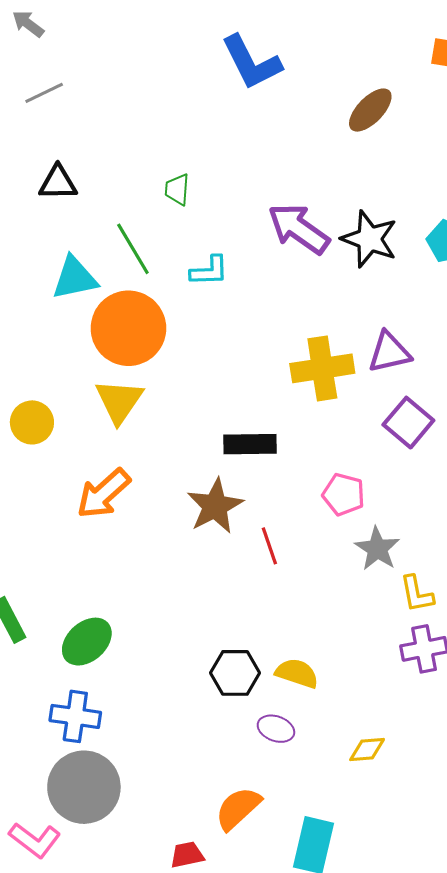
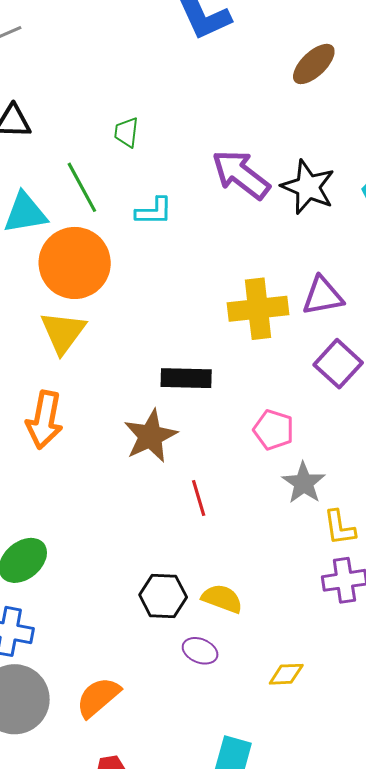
orange arrow: (103, 494) -> (44, 420), turned -40
red line: (269, 546) -> (199, 498), moved
orange semicircle: (238, 808) -> (98, 697), moved

